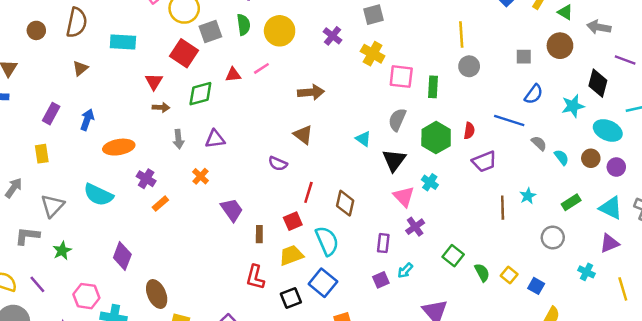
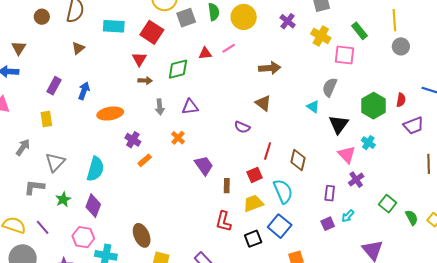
red square: (184, 53) -> (152, 32), moved
green rectangle: (433, 87) -> (359, 31), moved, turned -42
gray semicircle: (397, 120) -> (330, 87), moved
cyan semicircle: (98, 195) -> (95, 169), moved, turned -100
purple diamond: (122, 256) -> (93, 206), moved

